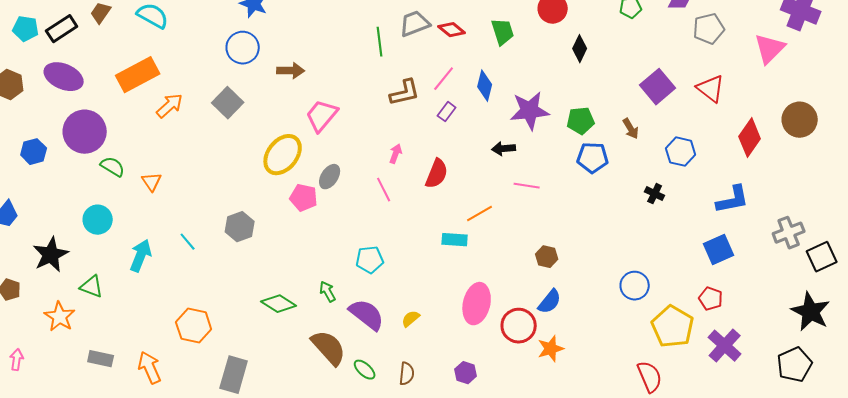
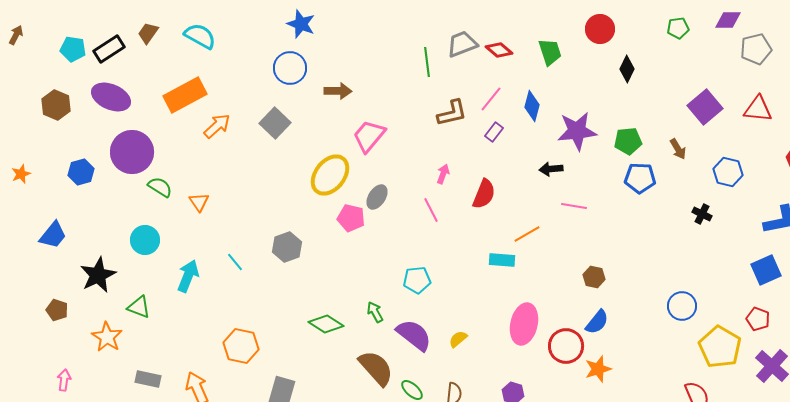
red triangle: (711, 89) -> (758, 109), turned -32

